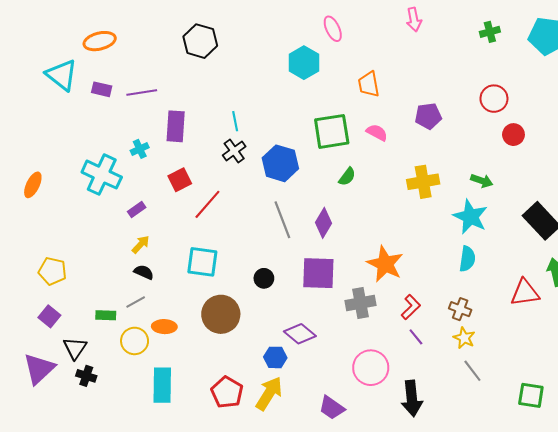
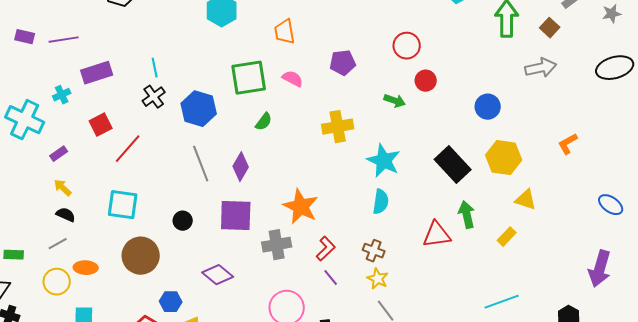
purple rectangle: (176, 126) -> (97, 73), turned 68
green arrow: (482, 181) -> (395, 101), moved
yellow arrow: (141, 244) -> (63, 188), turned -90
green rectangle: (106, 315) -> (14, 255), moved
blue hexagon: (275, 357) -> (171, 302), moved

